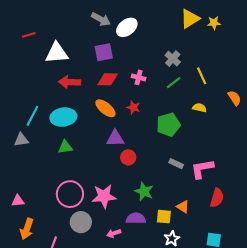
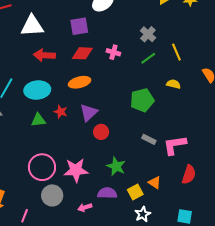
red star: (133, 107) -> (61, 112), moved
orange ellipse: (105, 108) -> (80, 82), turned -55
purple triangle: (115, 138) -> (89, 113), turned -42
yellow square: (164, 217) -> (135, 192), turned -35

